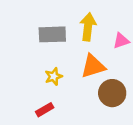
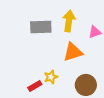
yellow star: (54, 76) -> (51, 77), moved
brown circle: (112, 93) -> (86, 85), moved

